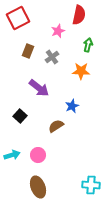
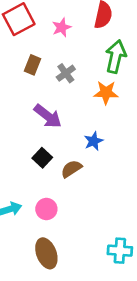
pink star: (58, 31) -> (62, 27), moved
green arrow: (88, 45) -> (116, 57), size x1.6
black square: (20, 116) -> (42, 158), moved

